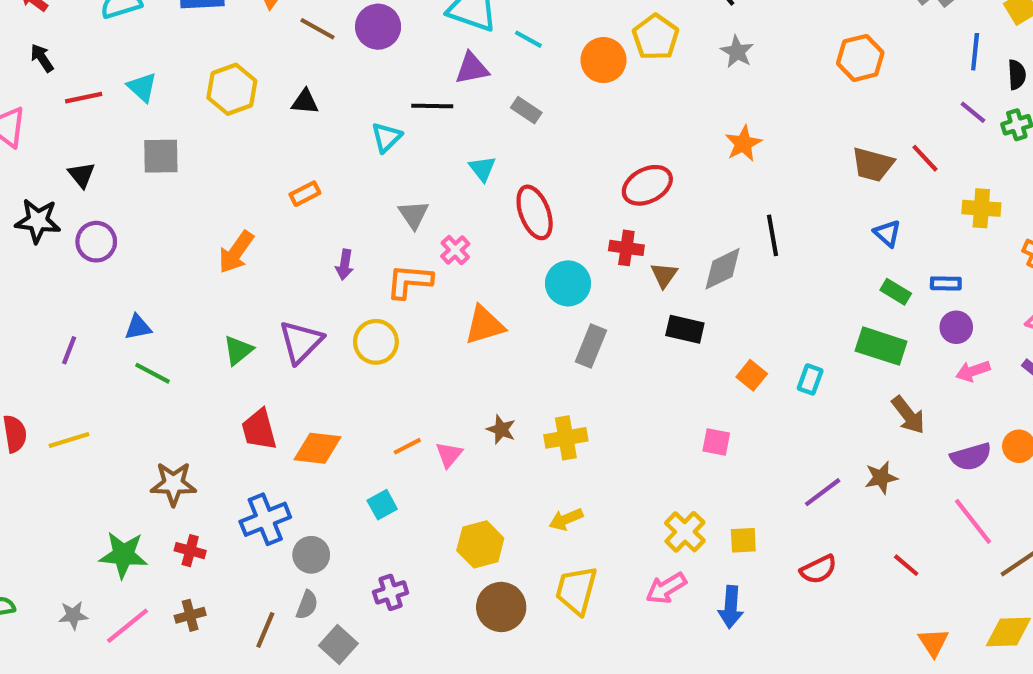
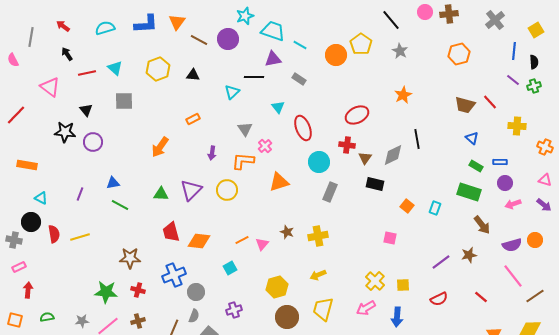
green triangle: (238, 350) -> (161, 194), turned 42

